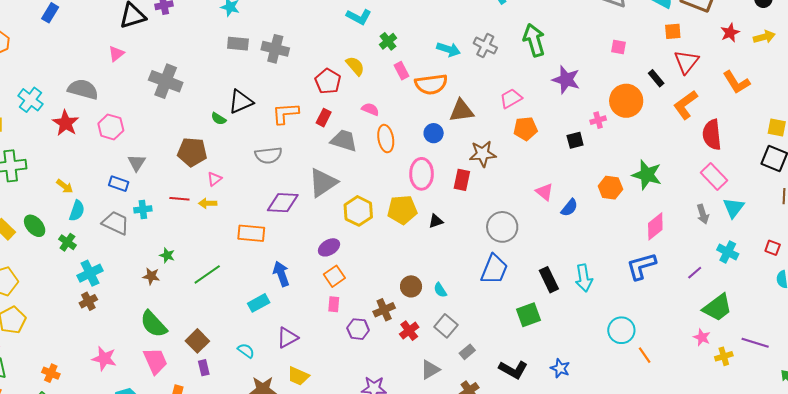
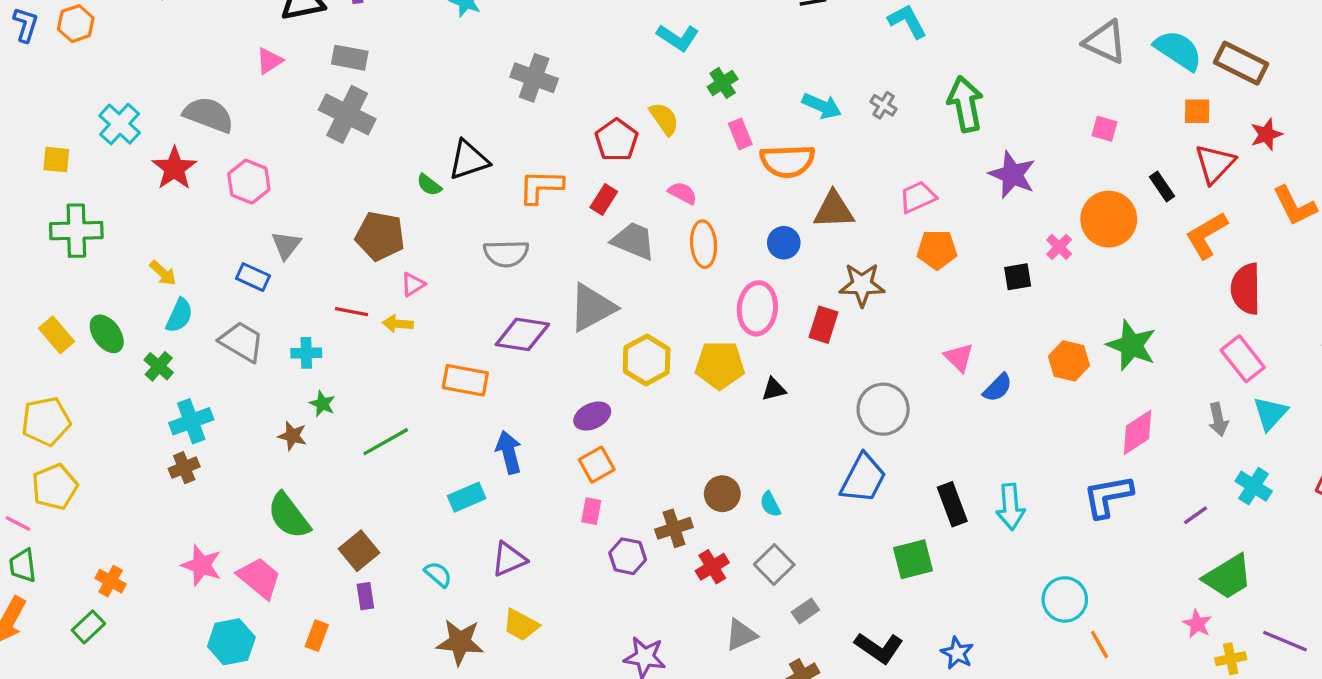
red star: (730, 33) -> (1266, 134), moved
gray rectangle: (238, 44) -> (350, 58), moved
gray cross: (485, 46) -> (884, 105), size x0.7
pink cross: (598, 120) -> (1059, 247), turned -35
cyan cross: (143, 209) -> (306, 353), moved
pink trapezoid: (155, 361) -> (259, 578), moved, turned -32

